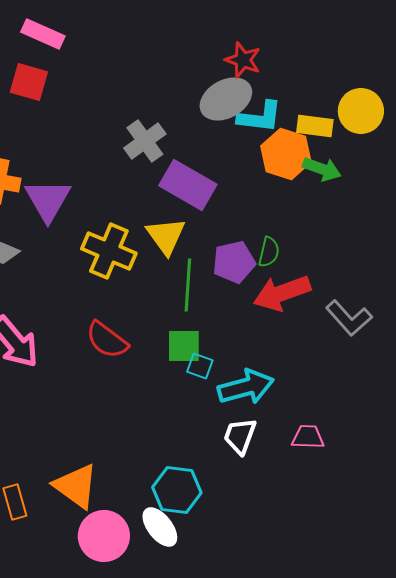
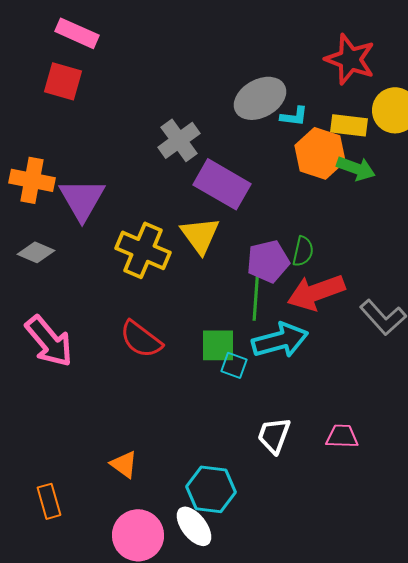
red star: (243, 60) -> (350, 59), moved, size x1.4
cyan L-shape: (260, 117) -> (294, 116), size x0.6
green line: (188, 285) -> (256, 294), moved
cyan arrow: (246, 387) -> (280, 340), moved
orange triangle: (76, 486) -> (124, 464), moved, size x0.6

